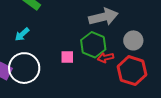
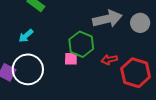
gray circle: (133, 40) -> (140, 23), moved
green hexagon: (93, 45) -> (81, 44), moved

